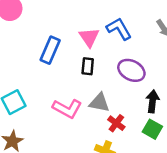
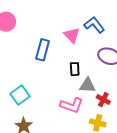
black rectangle: (88, 66) -> (75, 69), moved
pink L-shape: (67, 108) -> (72, 105), moved

